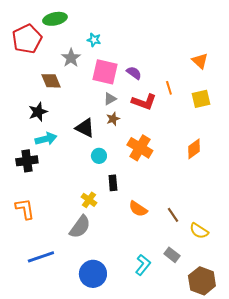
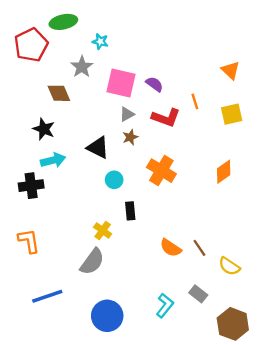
cyan star: (94, 40) -> (100, 41), moved
black star: (38, 112) -> (44, 129), turned -30
orange semicircle: (138, 209) -> (171, 248), moved

